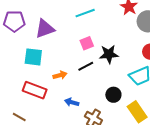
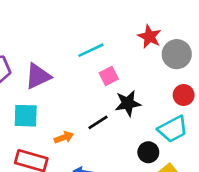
pink square: (87, 43) -> (109, 76), moved
black circle: (113, 95) -> (148, 152), moved

